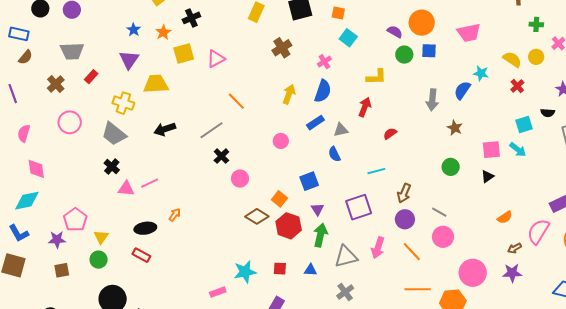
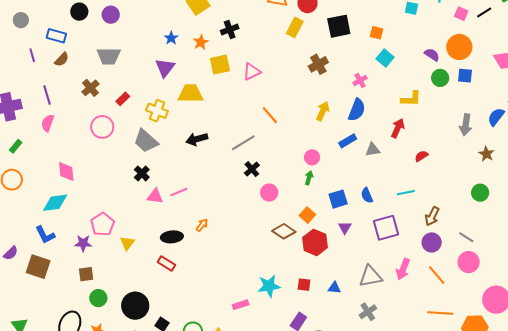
red rectangle: (91, 77) -> (123, 99), moved
pink semicircle: (24, 133) -> (48, 123), moved
blue semicircle: (334, 154) -> (367, 195), moved
green arrow: (320, 235) -> (309, 178), moved, size x0.6
green circle: (99, 260) -> (98, 298), moved

